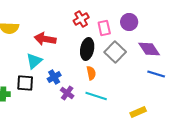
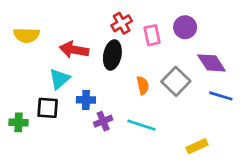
black ellipse: (87, 49) -> (112, 55), moved
gray square: (115, 52) -> (176, 81), moved
orange semicircle: (91, 73) -> (143, 85), moved
blue cross: (54, 77) -> (86, 100), turned 32
purple cross: (67, 93) -> (103, 121), turned 32

